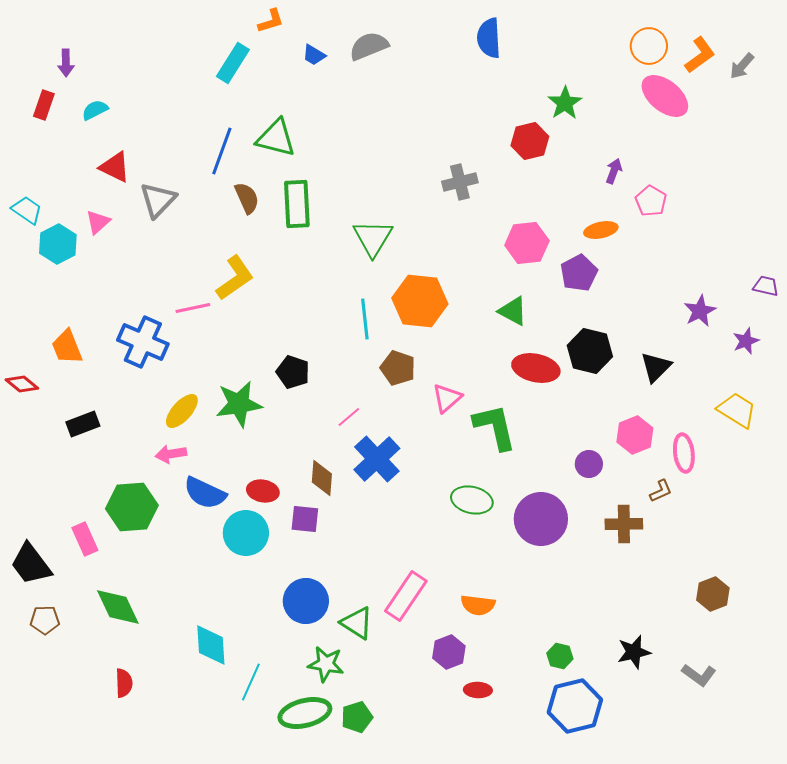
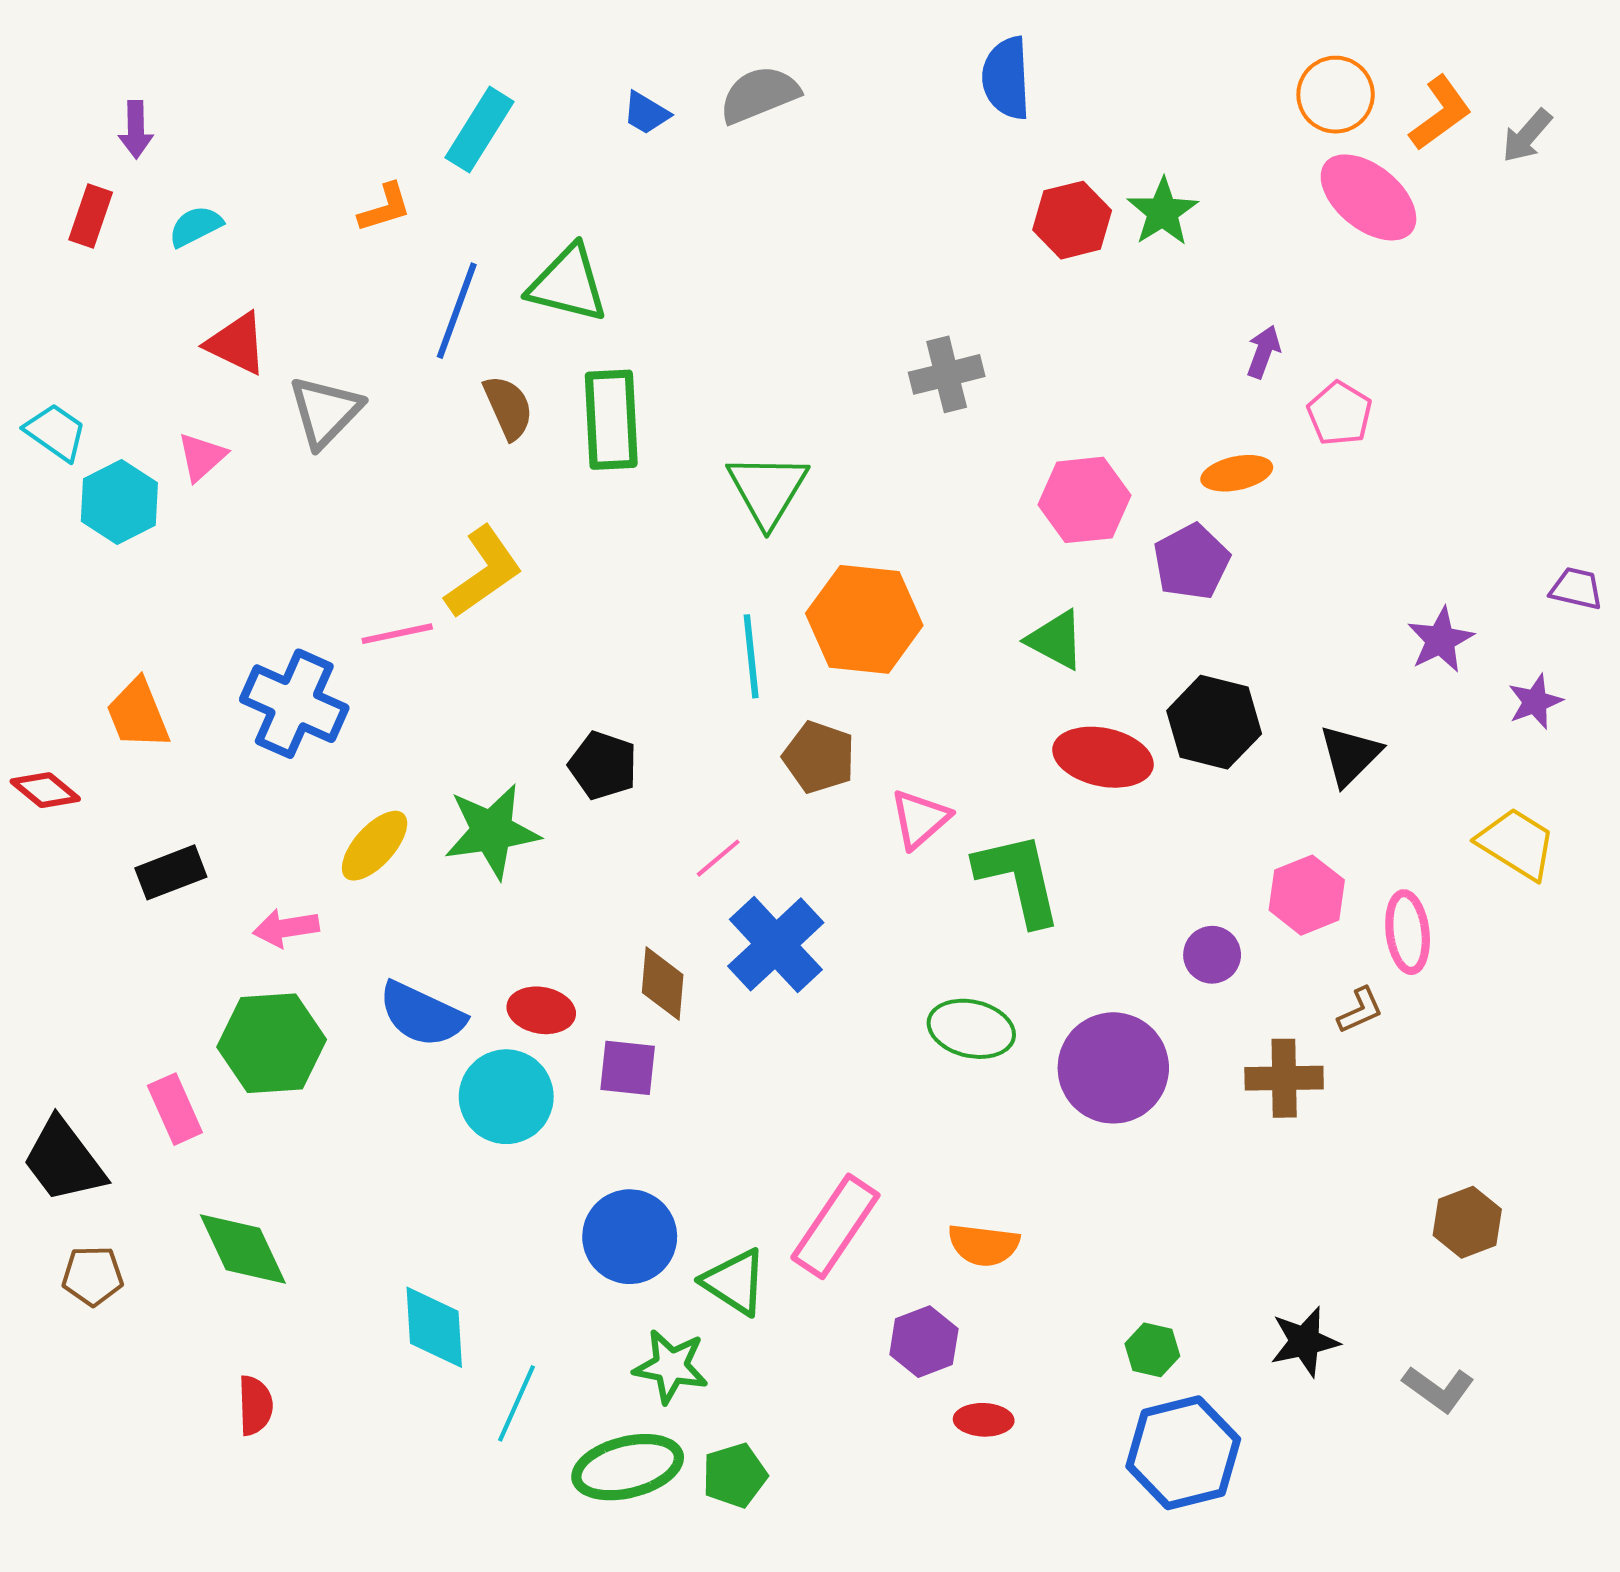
orange L-shape: (271, 21) -> (385, 208), moved
red hexagon: (530, 141) -> (1072, 220), moved
pink arrow: (171, 454) -> (286, 928), moved

